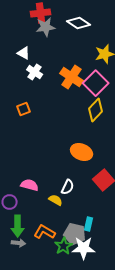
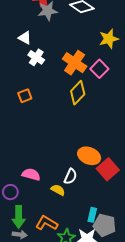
pink square: (96, 83) -> (99, 69), size x0.7
yellow diamond: (96, 110) -> (78, 93), moved
orange ellipse: (82, 152) -> (89, 156), moved
gray pentagon: (75, 234) -> (105, 225), moved

